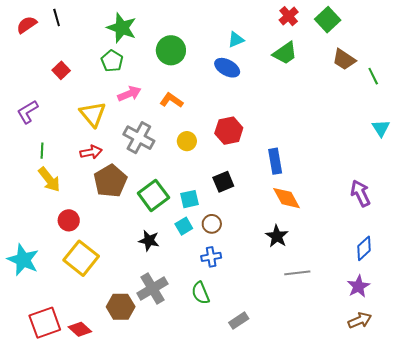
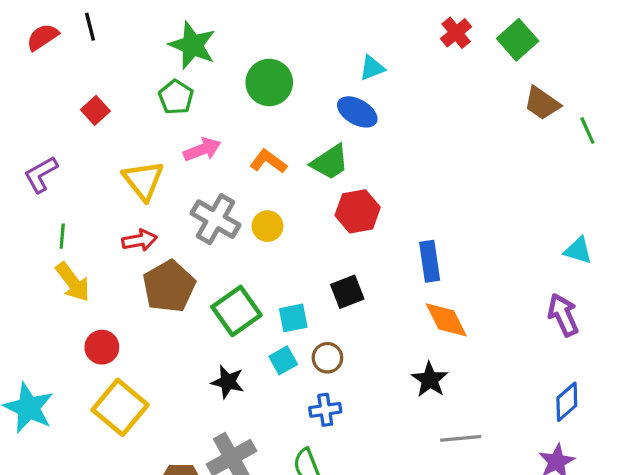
green trapezoid: (285, 53) -> (330, 162), moved
cyan triangle: (381, 128) -> (578, 250), moved, turned -42
yellow circle: (187, 141) -> (267, 226), moved

